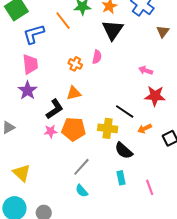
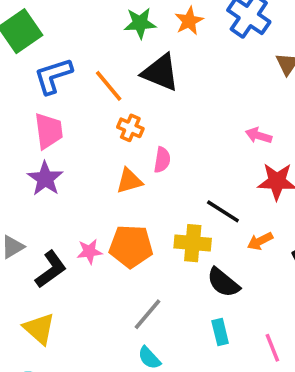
orange line: (63, 21) -> (109, 86), moved
black triangle: (113, 30) -> (160, 73), moved, turned -40
pink semicircle: (97, 57) -> (162, 160), moved
black L-shape: (55, 109) -> (51, 269), moved

